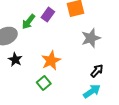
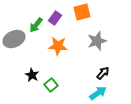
black star: (15, 60) -> (32, 75), moved
orange star: (51, 61) -> (58, 46), moved, turned 30

